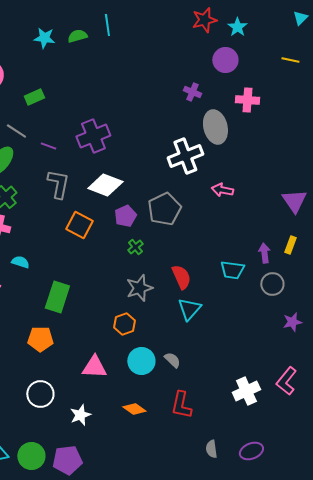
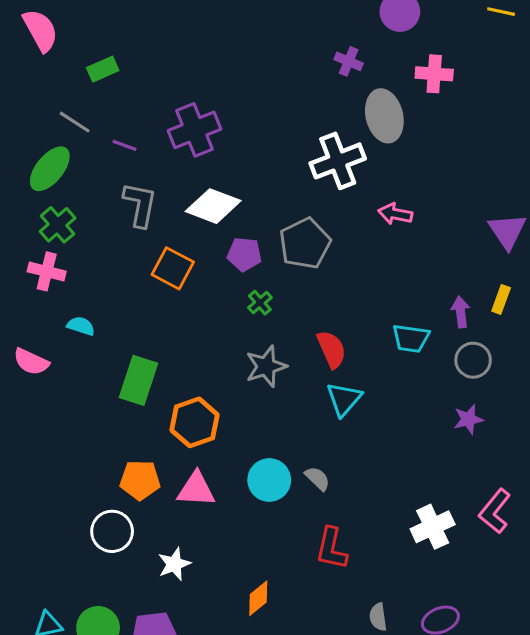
purple pentagon: (125, 216) -> (244, 254), turned 30
purple star: (292, 322) -> (468, 419), moved
orange hexagon: (124, 324) -> (195, 422), moved, size x1.4
orange pentagon: (40, 339) -> (140, 480), moved
orange diamond: (134, 409) -> (258, 598), moved, turned -75

